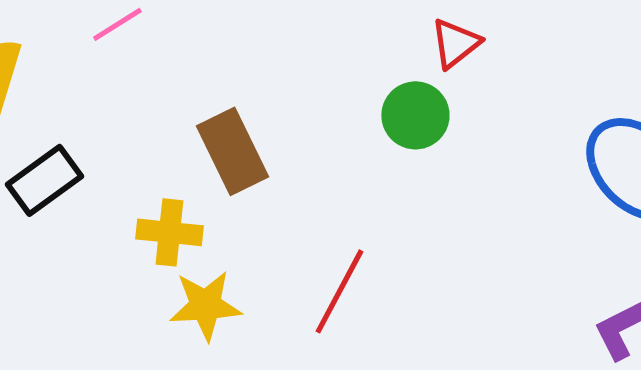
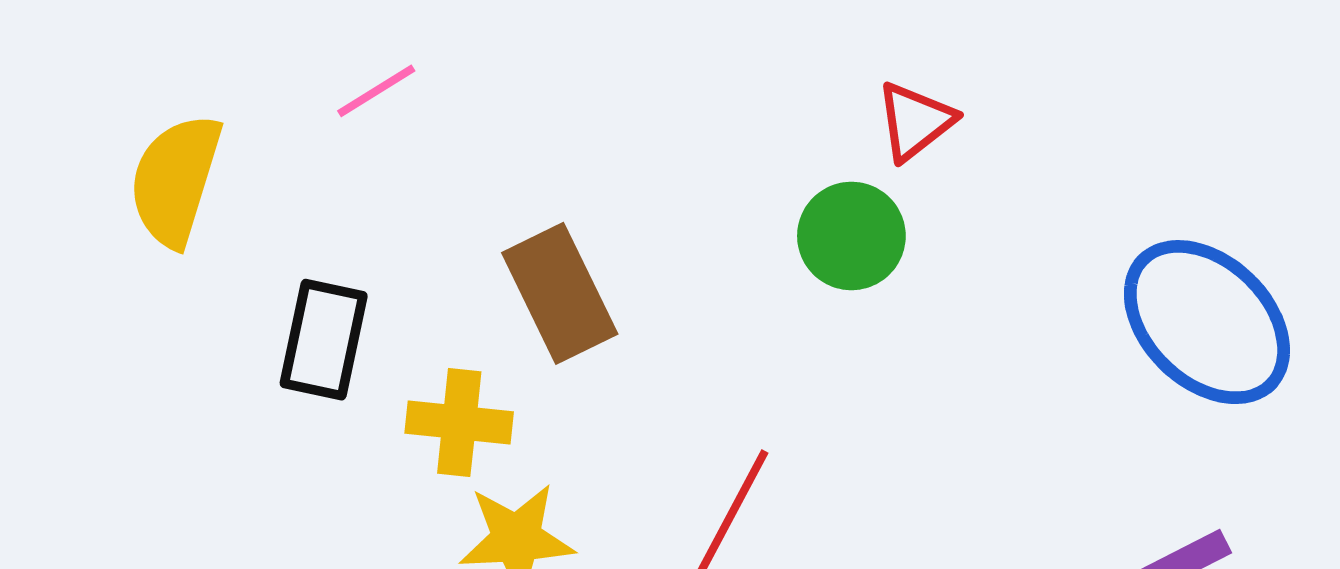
black rectangle: (44, 180) -> (324, 340), moved, turned -42

